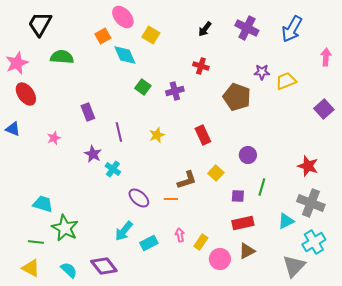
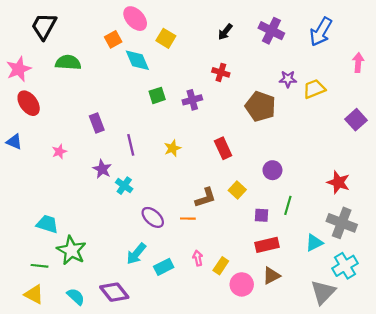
green square: (143, 87) -> (157, 95), turned 35

